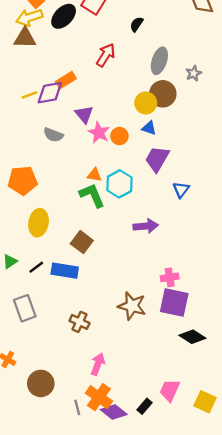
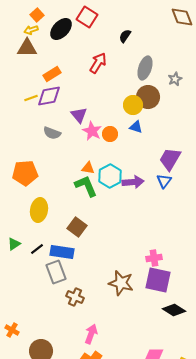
yellow arrow: (29, 17) -> (31, 30), size x0.6
orange rectangle: (66, 80) -> (52, 74), moved
purple trapezoid: (157, 159) -> (170, 159), moved
purple arrow: (146, 226) -> (133, 182), moved
gray rectangle: (25, 308) -> (56, 272), moved

